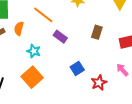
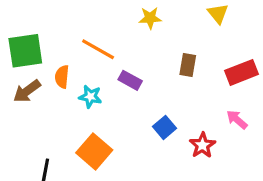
cyan star: (34, 51) -> (90, 97), moved

